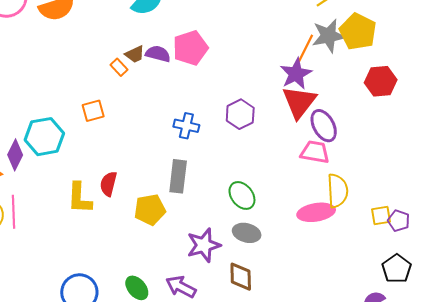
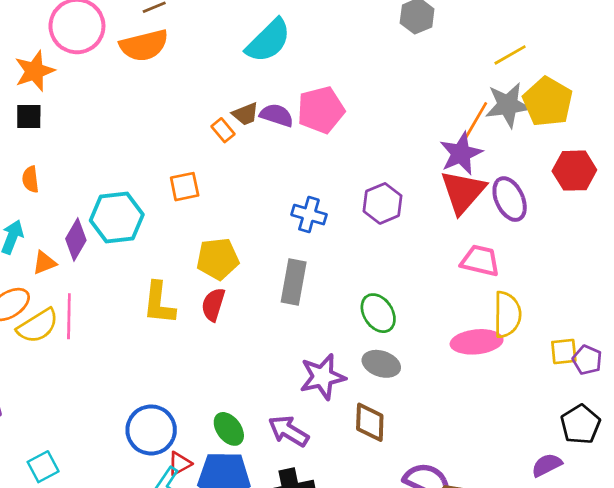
purple ellipse: (324, 126) -> (510, 199), moved
red semicircle: (108, 184) -> (213, 305), moved
yellow pentagon: (150, 210) -> (218, 259), moved

